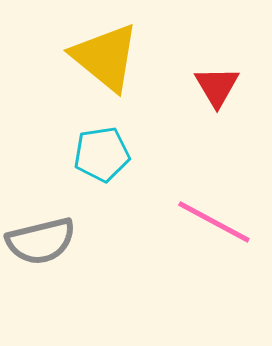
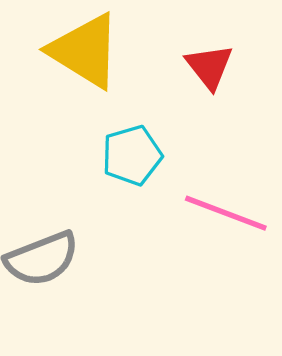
cyan pentagon: (102, 154) -> (132, 155), moved

